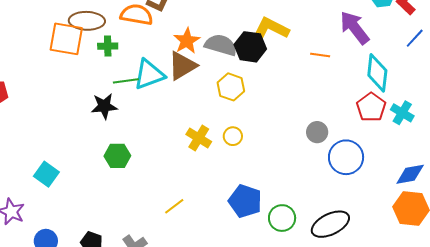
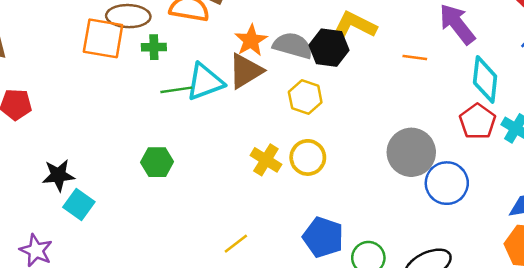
black star: (104, 106) -> (58, 175), moved
gray circle: (317, 132) -> (411, 152), size x1.8
yellow circle: (233, 136) -> (308, 157), size x1.5
green hexagon: (117, 156) -> (157, 162), moved

